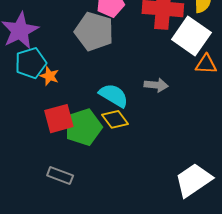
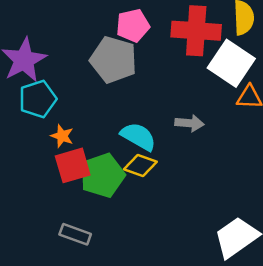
orange star: (49, 76) -> (62, 136), moved
yellow diamond: (115, 119) -> (140, 165), turned -32

